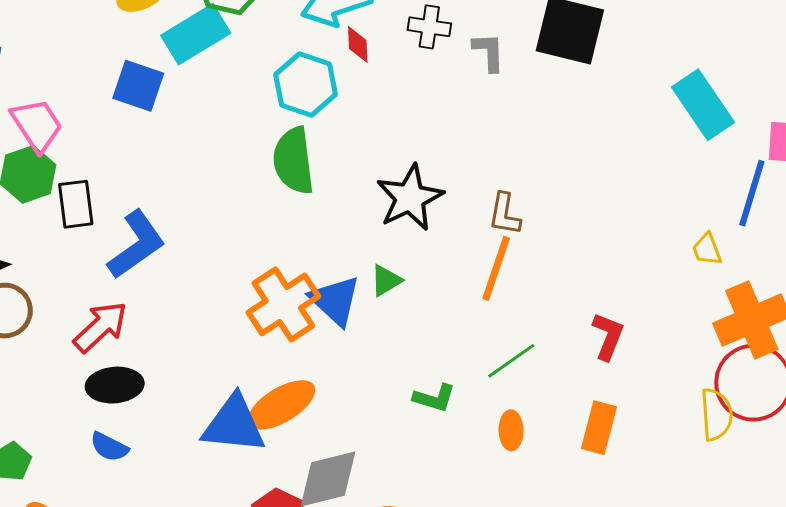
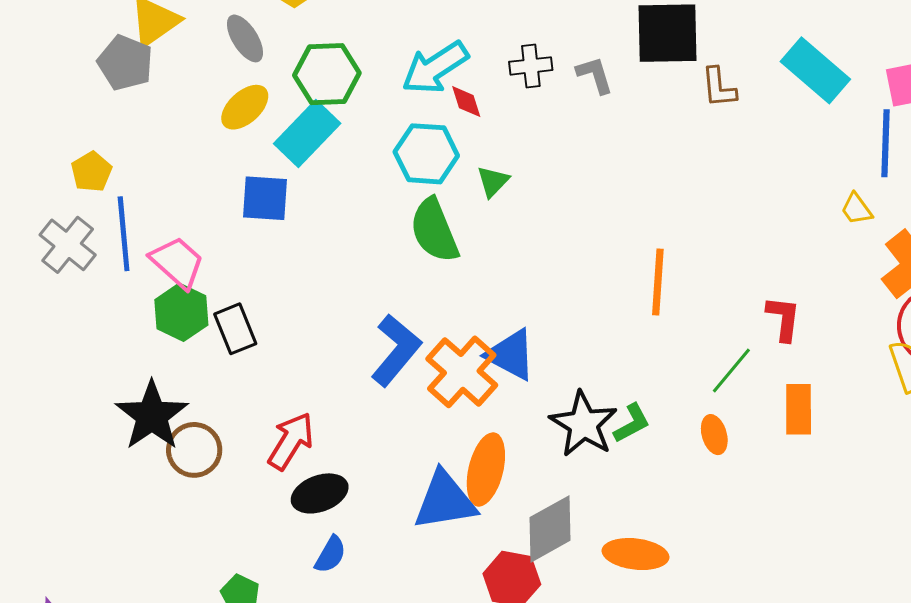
black star: (410, 198) -> (583, 424), moved
brown L-shape: (505, 214) -> (719, 87), moved
blue L-shape: (136, 245) -> (396, 350), moved
green triangle: (386, 280) -> (493, 182), moved
green line: (511, 361) -> (731, 370), moved
green L-shape: (434, 398) -> (632, 423), turned -30
orange ellipse: (281, 405) -> (486, 469), turned -30
blue semicircle: (109, 447) -> (330, 555), turned -72

